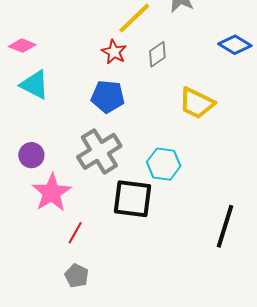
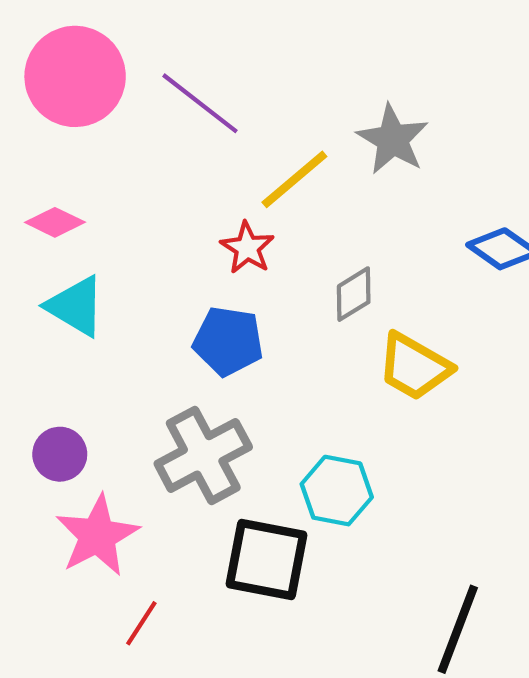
gray diamond: (157, 54) -> (354, 294), moved

